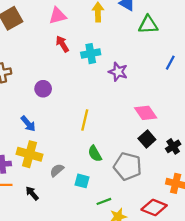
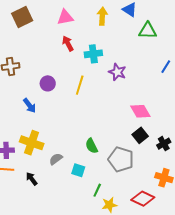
yellow line: (85, 120) -> (80, 85), moved
blue arrow: (28, 124) -> (30, 106), moved
green line: (104, 201) -> (97, 190), turned -48

